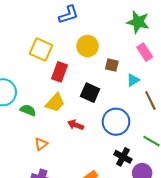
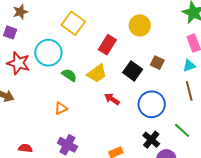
yellow square: (41, 50) -> (73, 23), moved
brown square: (112, 65) -> (157, 63), moved
cyan triangle: (133, 80) -> (189, 66), moved
orange triangle: (41, 144) -> (61, 108), moved

